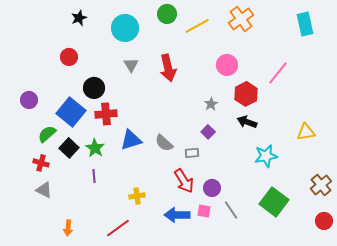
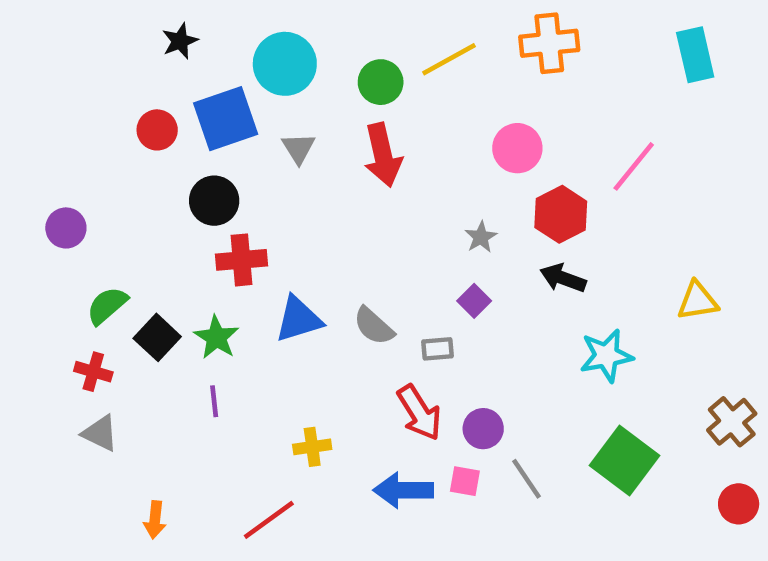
green circle: (167, 14) -> (381, 82), moved
orange cross: (241, 19) -> (549, 43), turned 30
blue square: (71, 112) -> (226, 119), moved, turned 32

